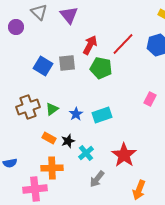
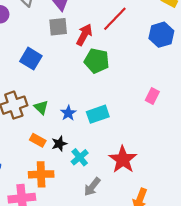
red line: (123, 44) -> (115, 19), moved
gray square: (67, 63) -> (58, 27), moved
green triangle: (52, 109) -> (41, 107), turned -40

